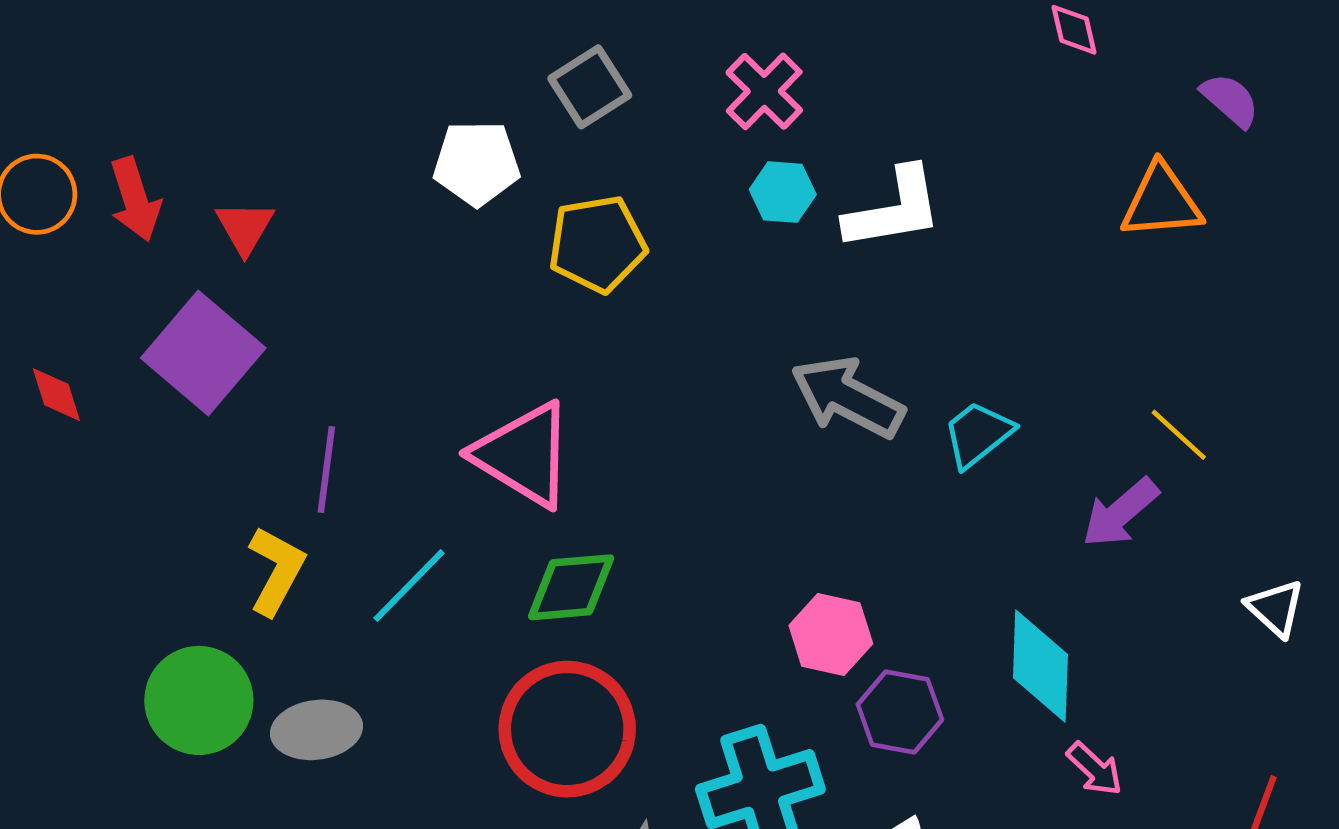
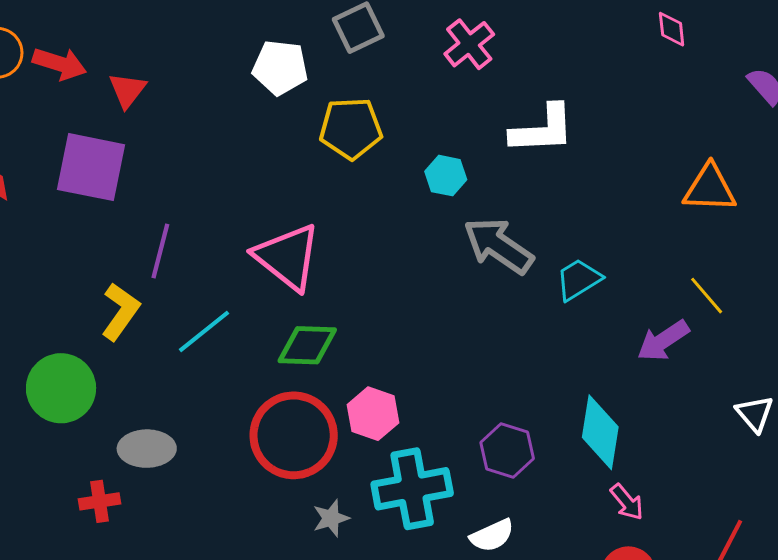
cyan hexagon: (783, 192) -> (446, 176), moved
red arrow: (135, 199) -> (60, 64), turned -62
orange triangle: (1161, 202) -> (710, 188), moved
purple square: (203, 353) -> (91, 167), turned -36
pink hexagon: (831, 635) -> (373, 414), moved
gray ellipse: (316, 730) -> (147, 449), moved

